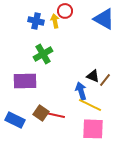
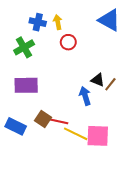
red circle: (65, 11) -> (68, 42), moved
green cross: (43, 54) -> (24, 47), moved
yellow line: (90, 105) -> (76, 134), moved

